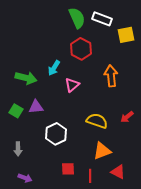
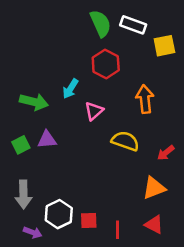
green square: (16, 111) -> (21, 145), turned 32
yellow semicircle: (97, 121) -> (125, 141), moved
white hexagon: (56, 134) -> (59, 214), moved
gray arrow: (18, 149) -> (23, 195), size x1.5
orange triangle: (102, 151) -> (154, 188), moved

